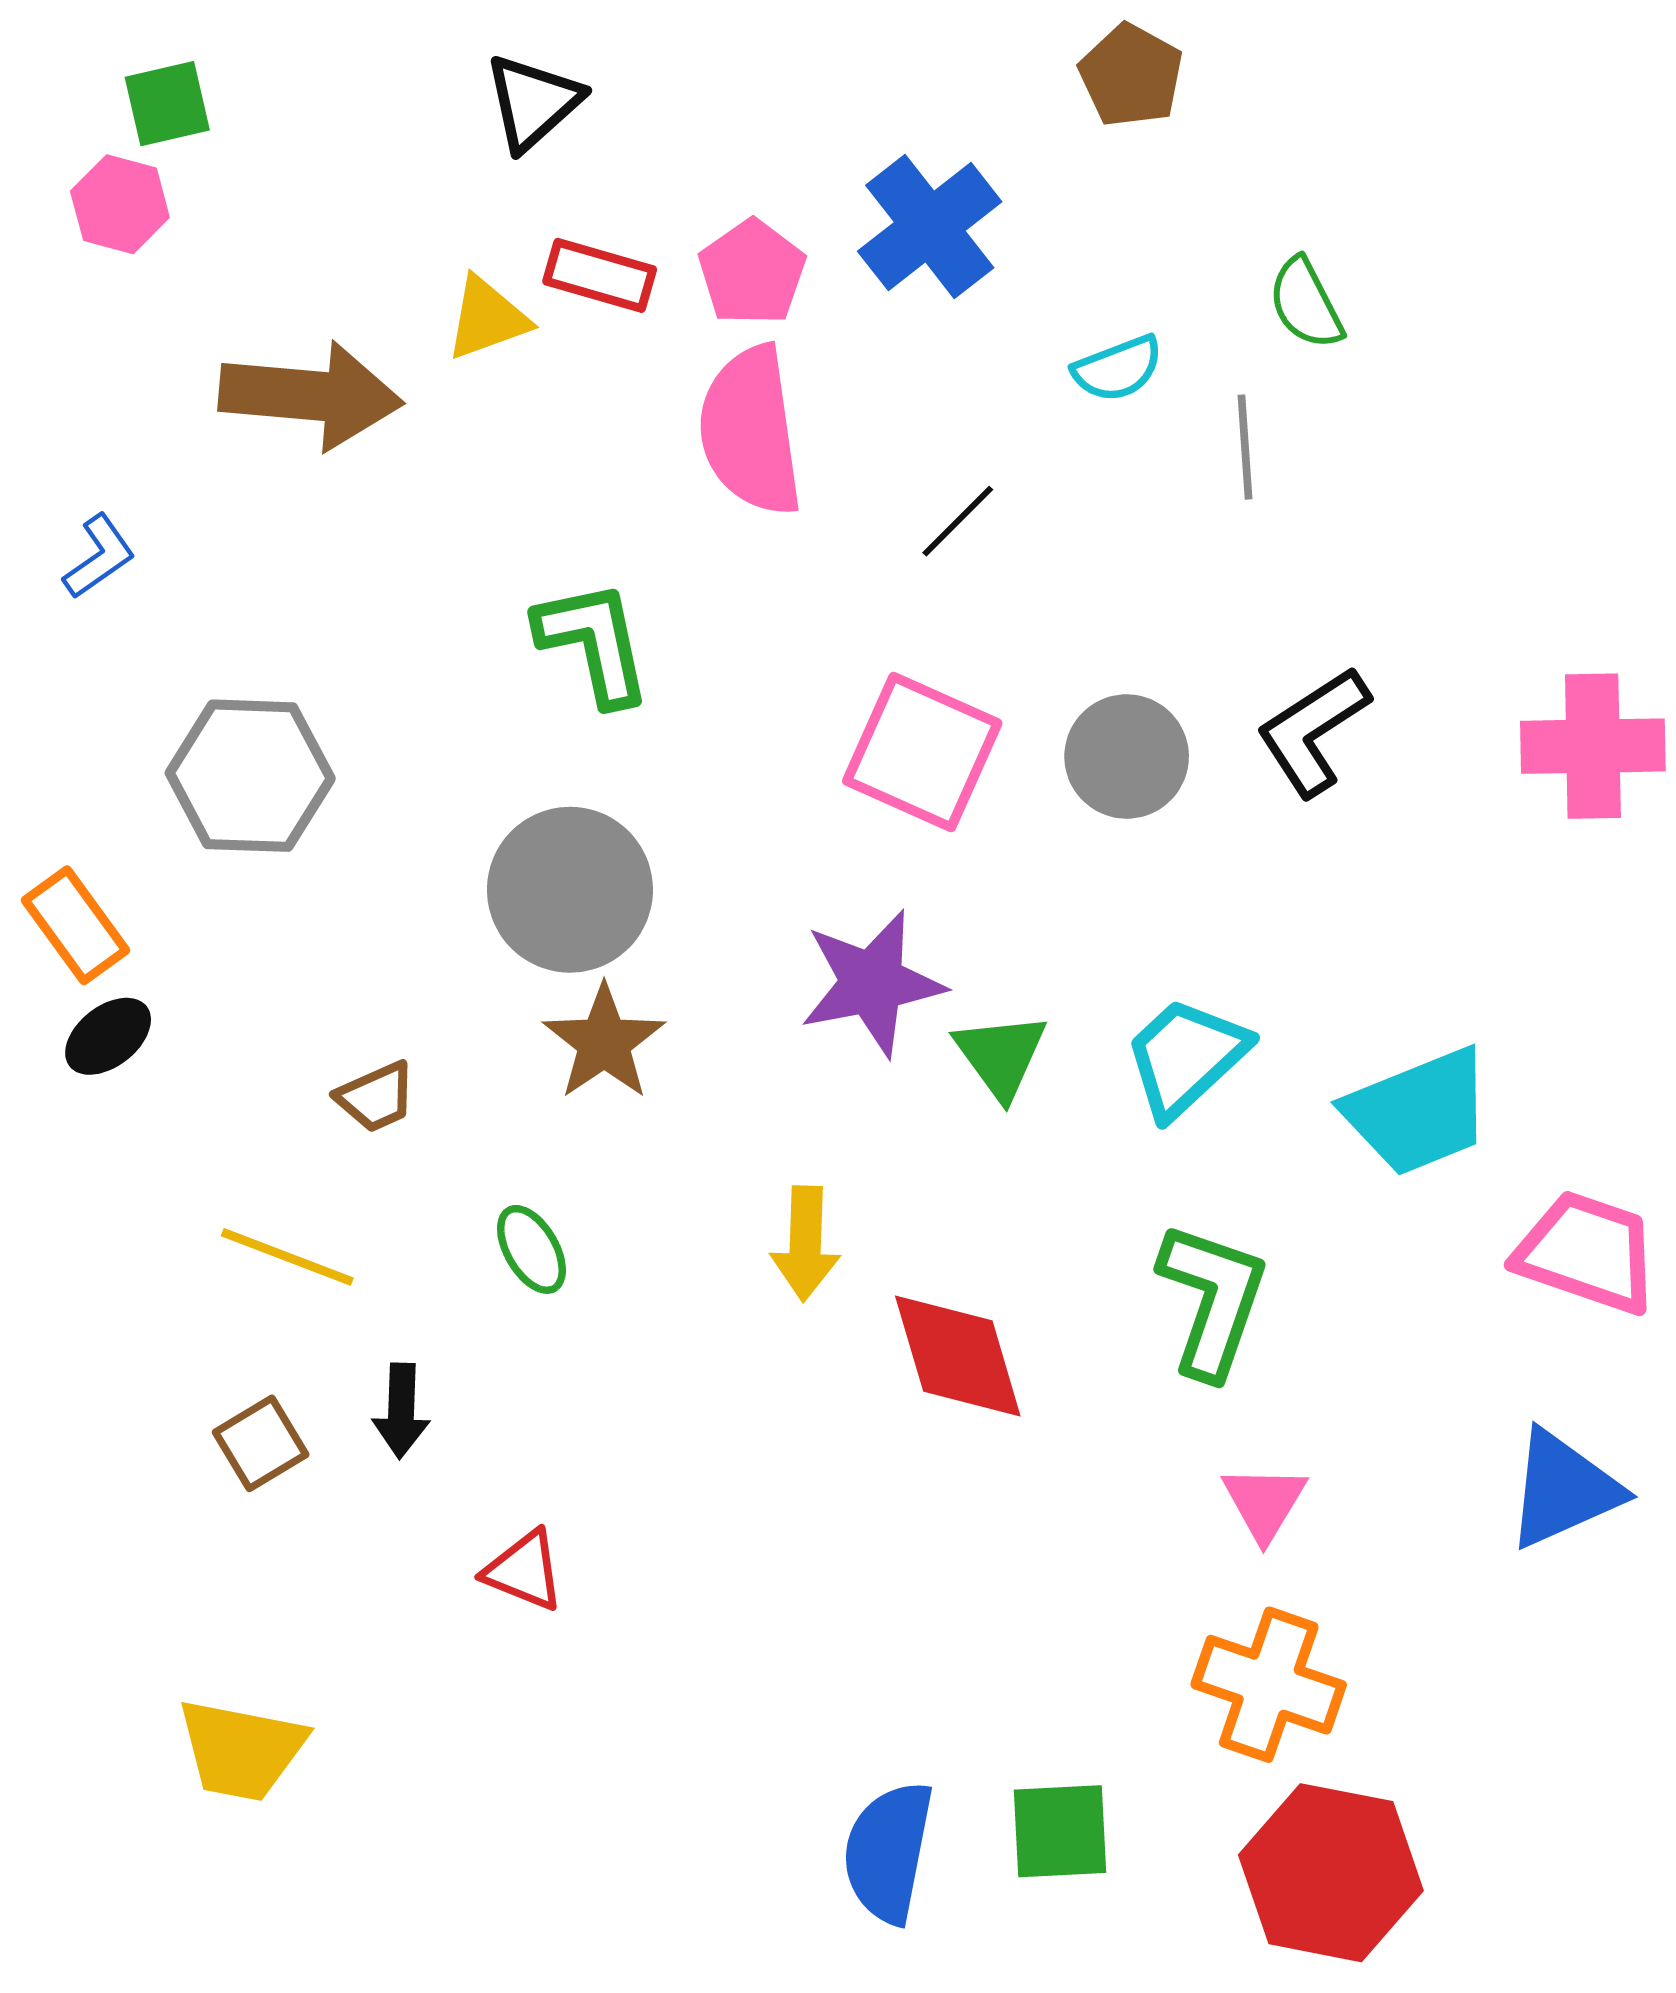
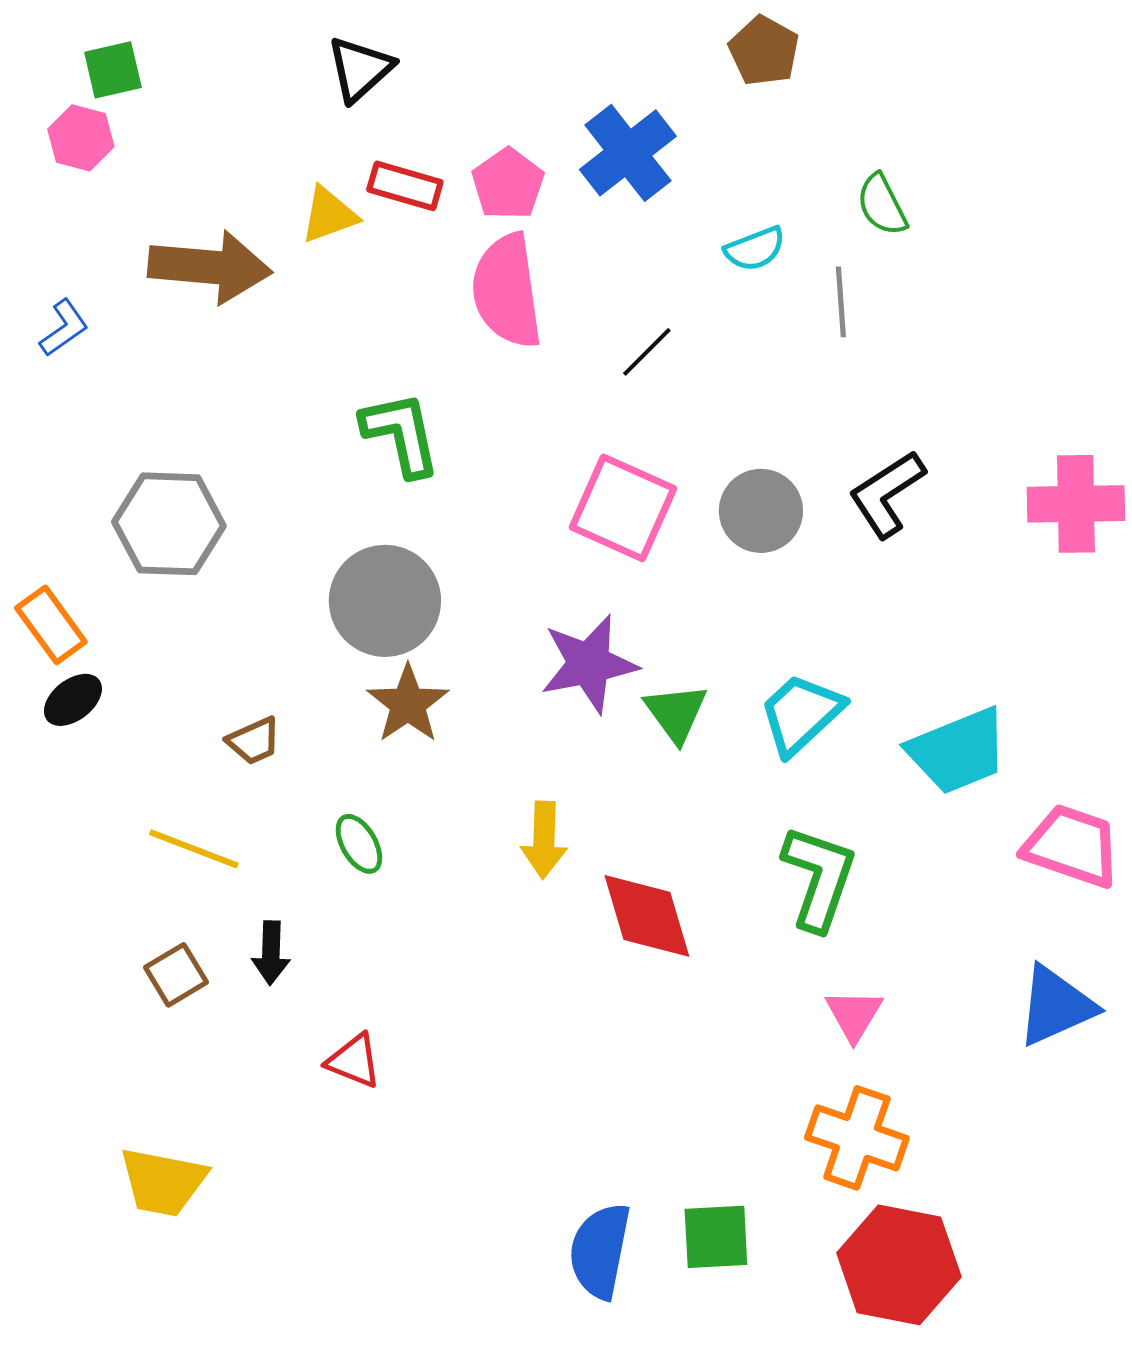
blue L-shape: (99, 557) -> (64, 328), moved

